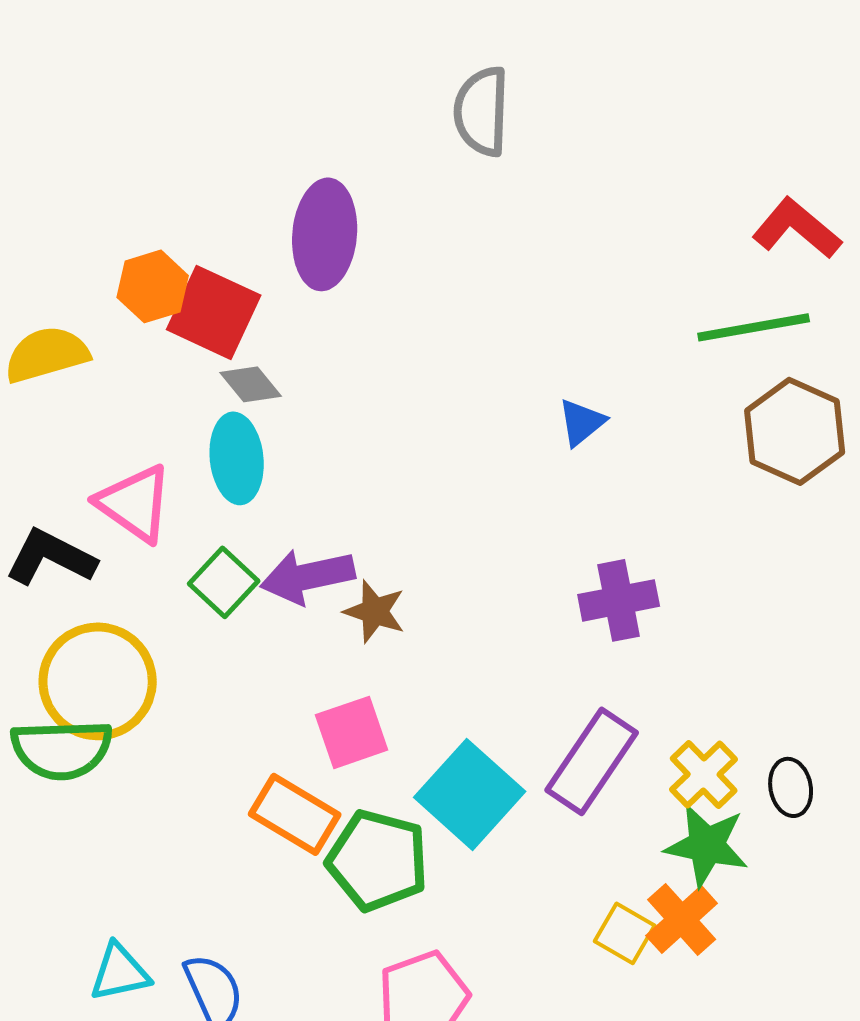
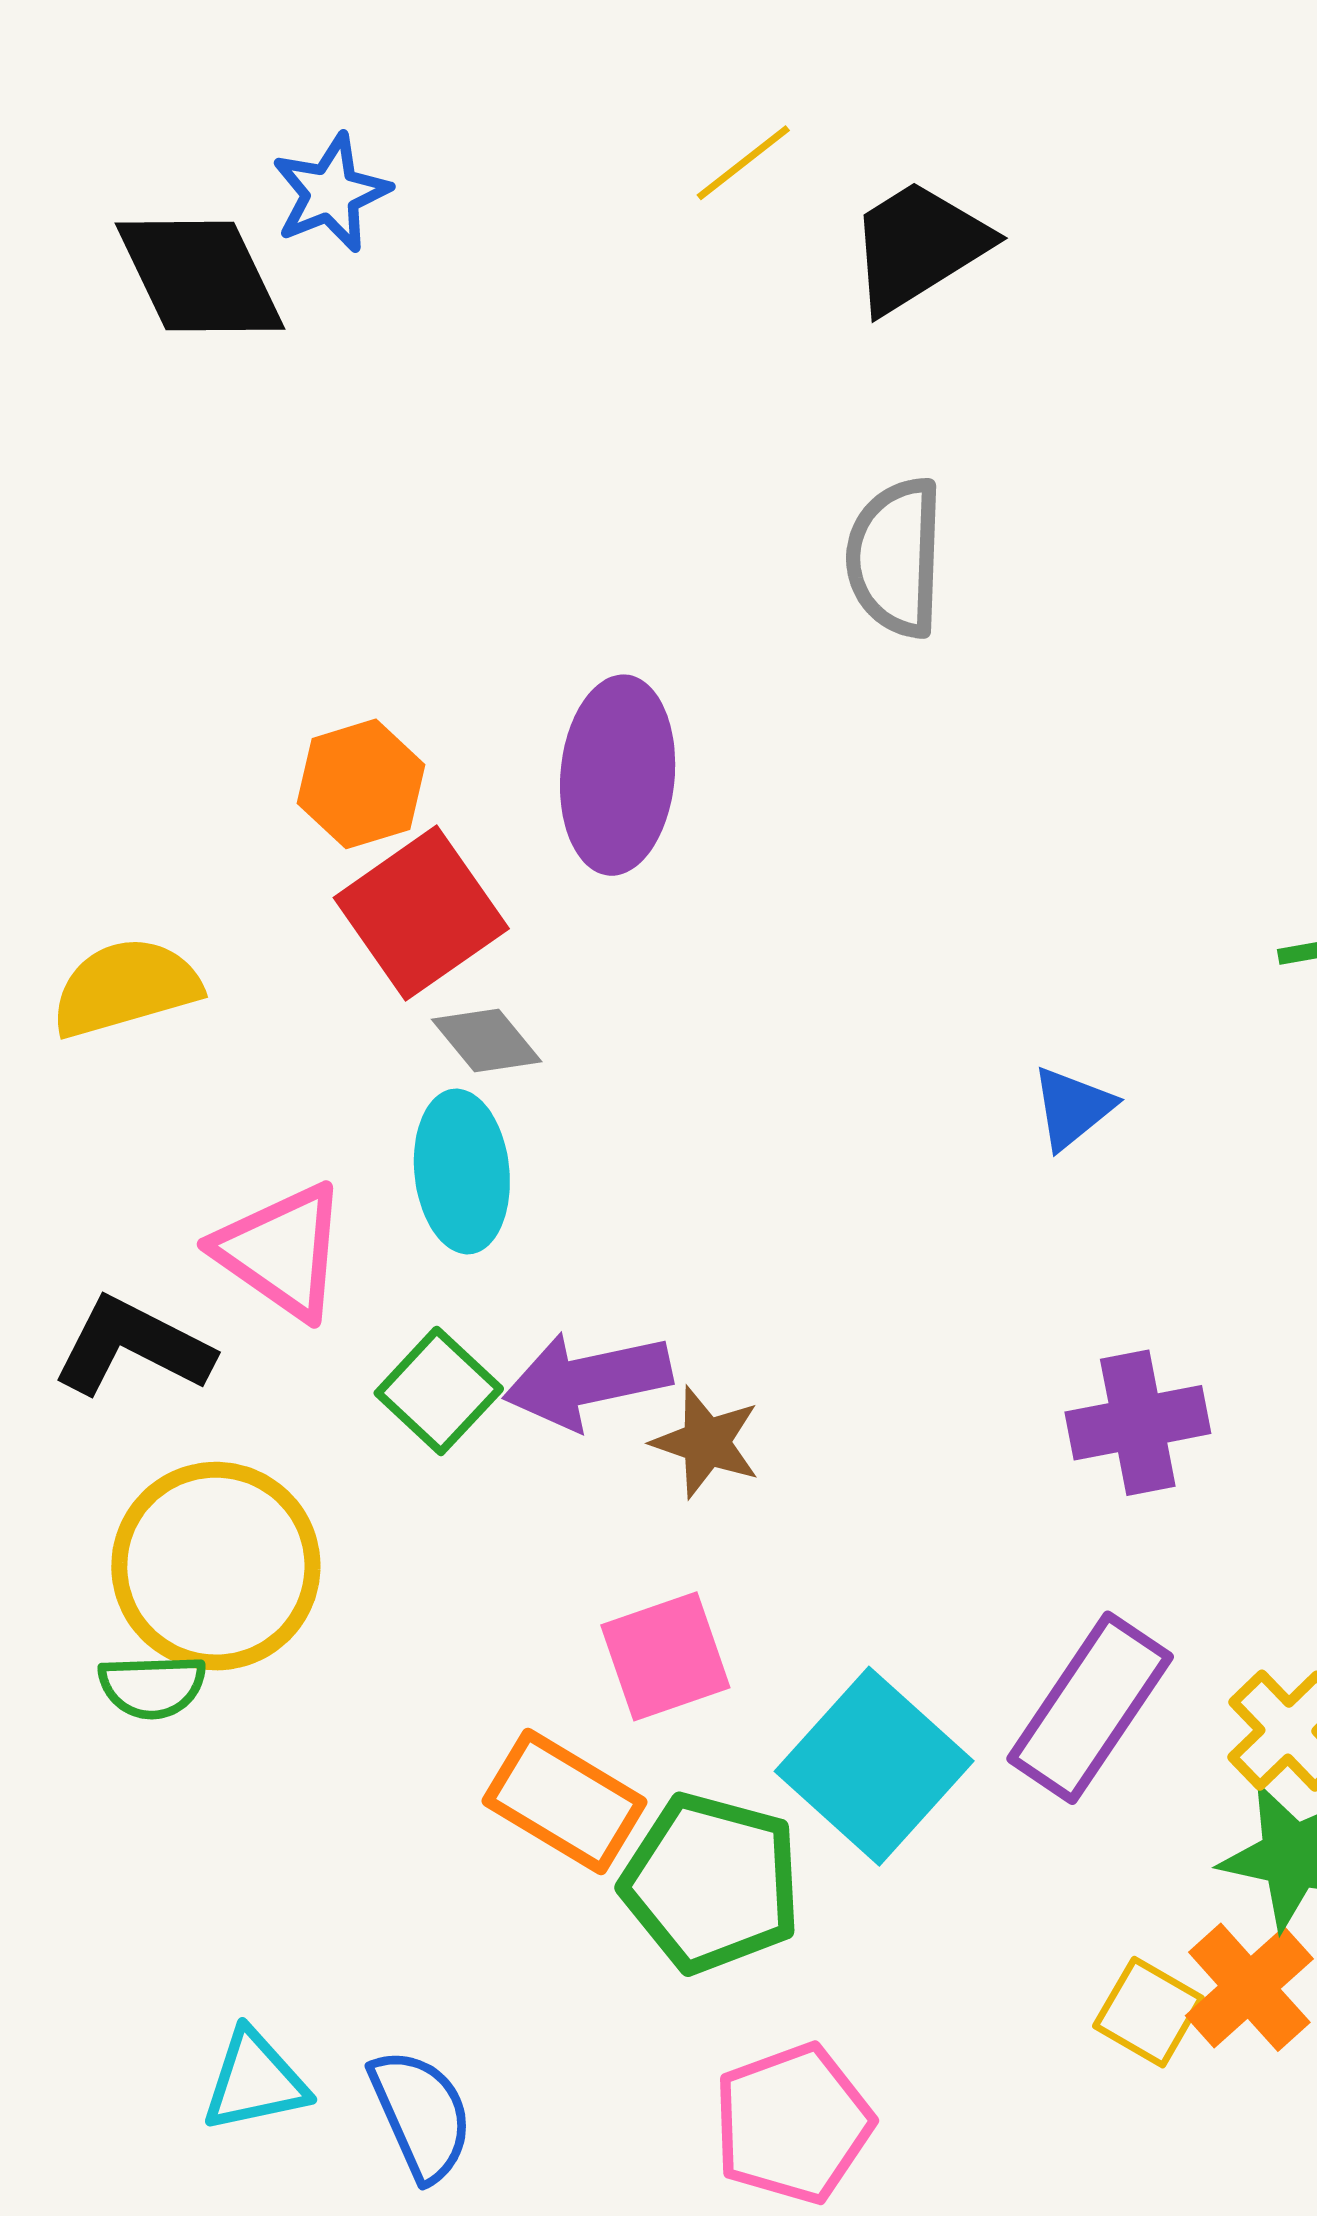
orange hexagon: (153, 286) -> (361, 784), moved
red square: (214, 312) -> (421, 913), turned 30
green semicircle: (62, 749) -> (152, 1686), size x0.6

